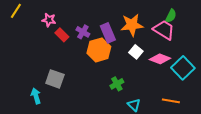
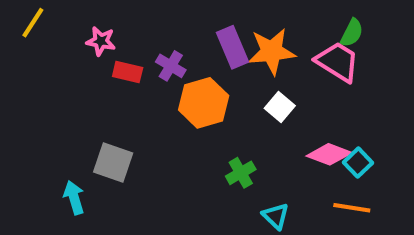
purple rectangle: (108, 33) -> (232, 47), moved
red rectangle: (62, 35) -> (128, 72), turned -32
pink diamond: (160, 59) -> (329, 154), moved
cyan square: (183, 68) -> (358, 163), moved, size x0.6

